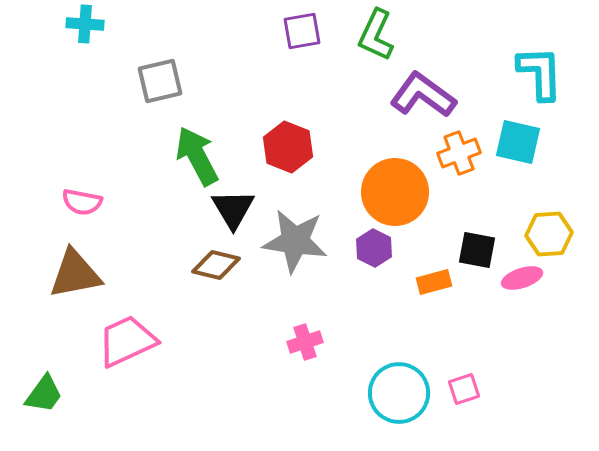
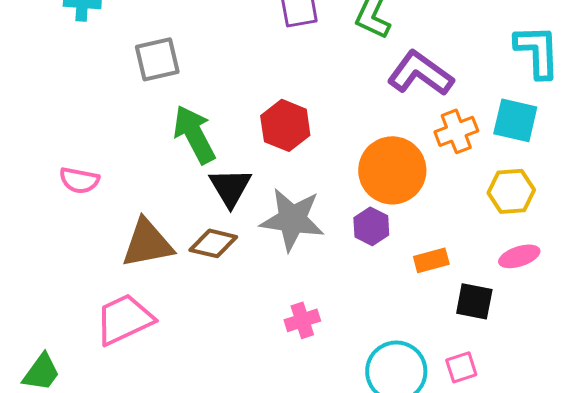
yellow hexagon: (549, 234) -> (511, 191), moved
black square: (477, 250) -> (474, 301), moved
brown triangle: (75, 274) -> (147, 243), moved

